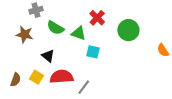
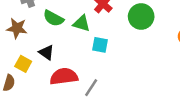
yellow square: (37, 77) -> (23, 64), moved

